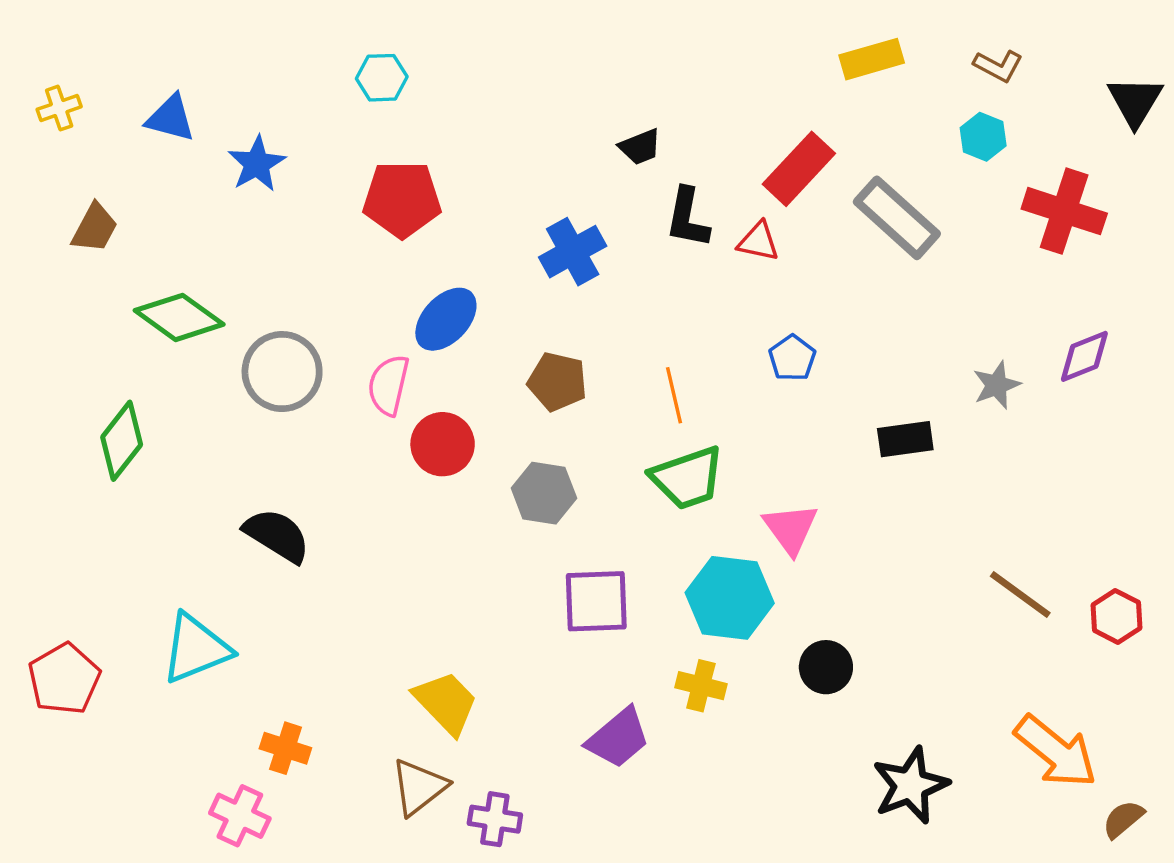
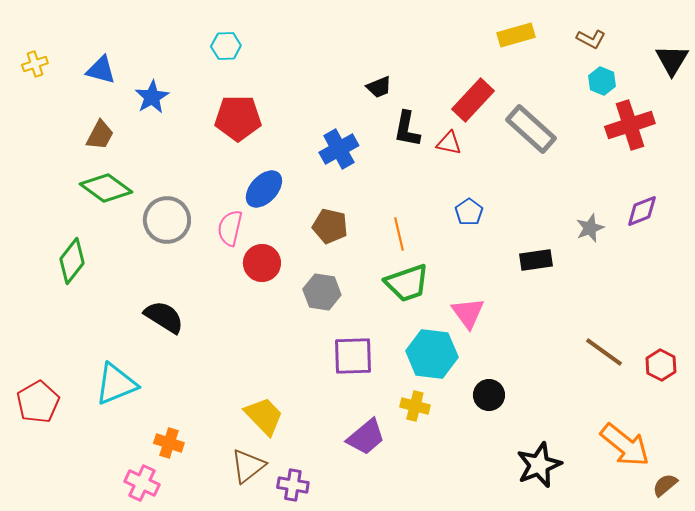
cyan hexagon: (983, 137) -> (602, 81), moved
red cross: (1064, 211) -> (630, 125), turned -36
brown trapezoid: (95, 228) -> (100, 135), moved

